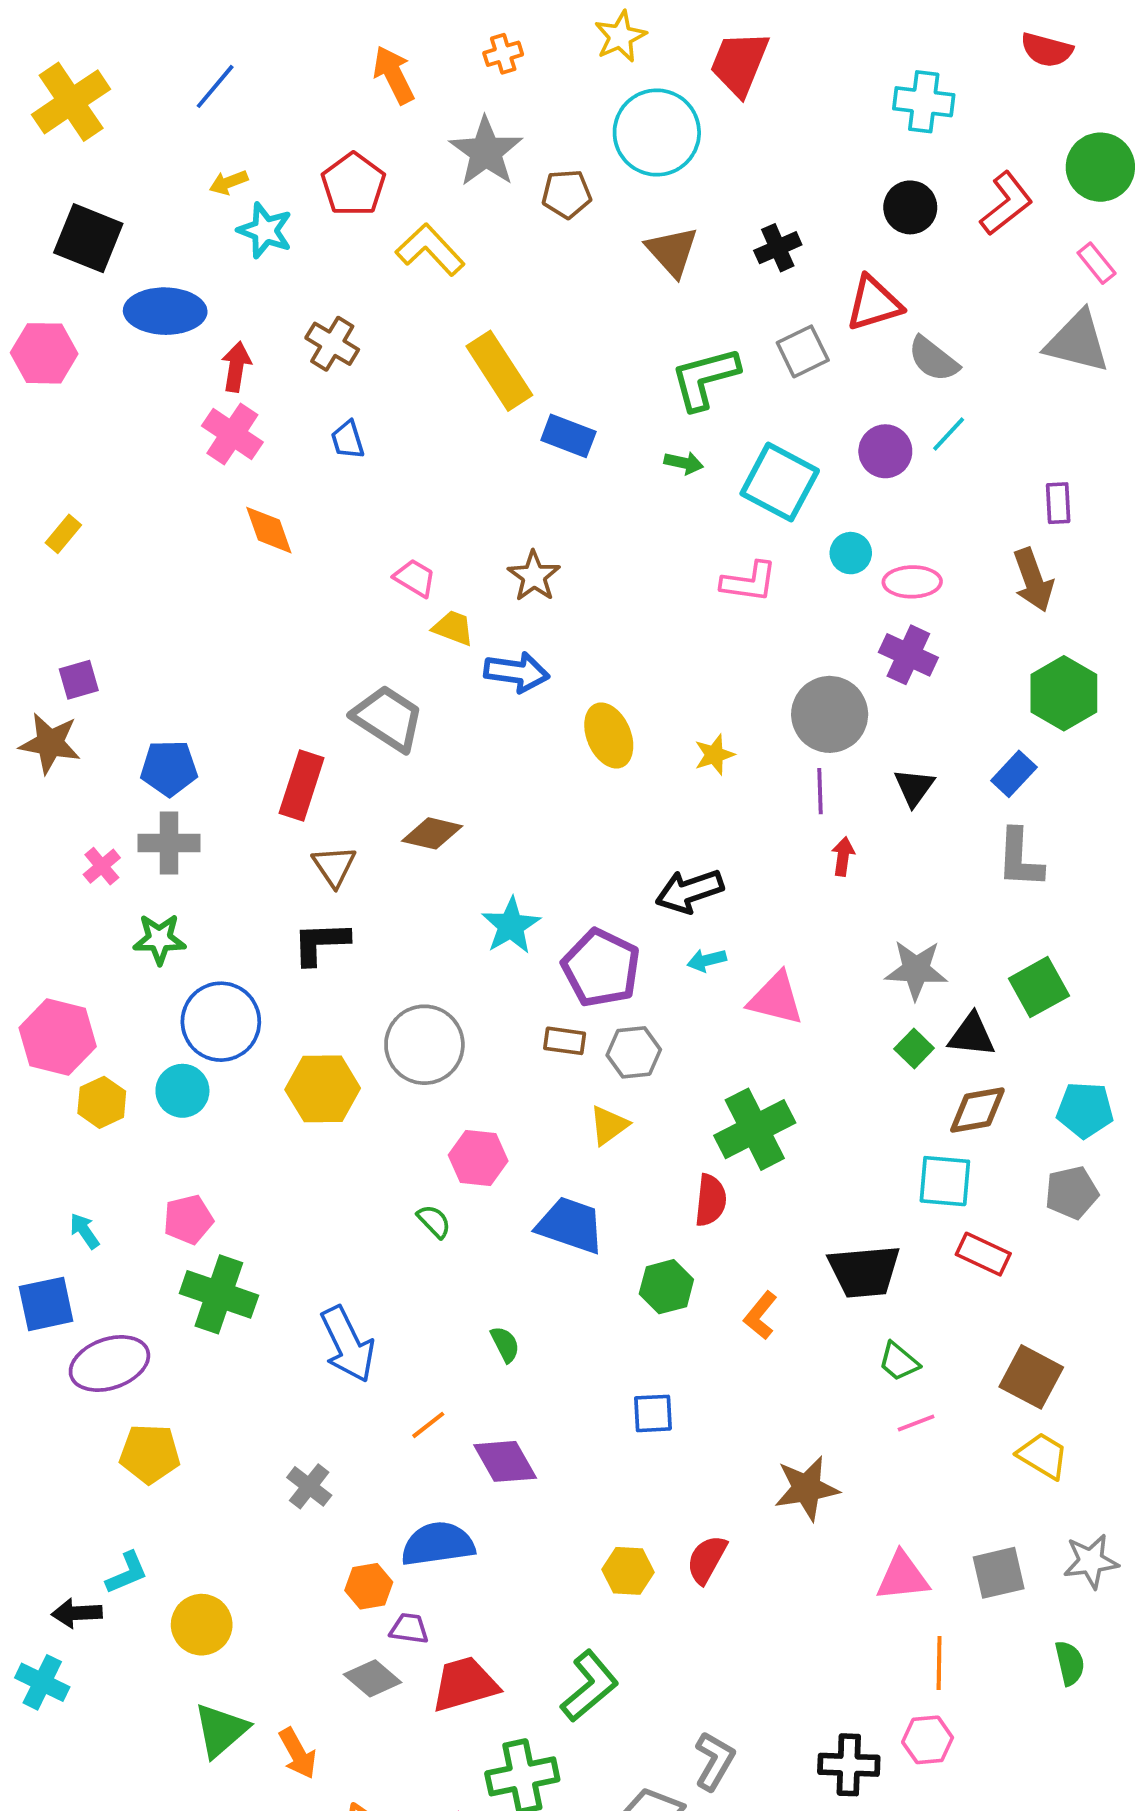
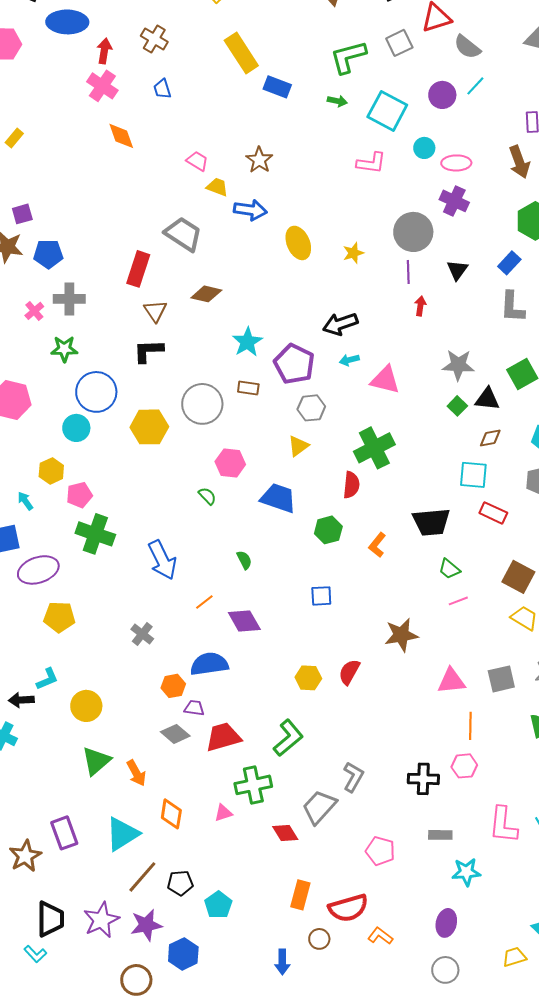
blue pentagon: (169, 768) -> (48, 254), moved
brown rectangle: (565, 1041) -> (248, 388), moved
yellow hexagon: (102, 1102) -> (51, 471), moved
brown diamond: (977, 1110) -> (490, 438), size x0.7

